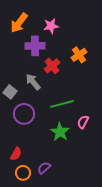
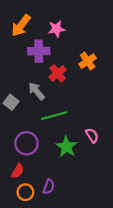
green line: (62, 104) -> (54, 116), moved
purple circle: (24, 114) -> (27, 143), moved
pink semicircle: (83, 122) -> (92, 136), turned 120
purple semicircle: (44, 168) -> (49, 187), turned 152

